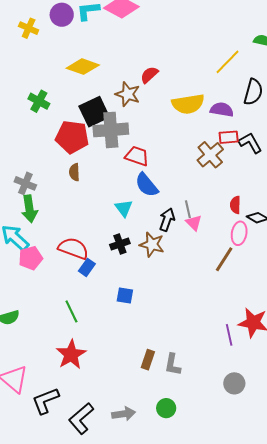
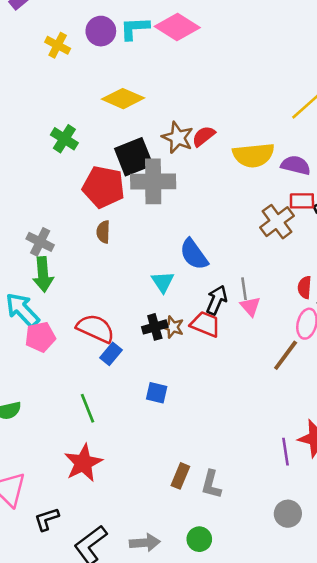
red semicircle: (149, 75) -> (204, 136), moved
red trapezoid: (137, 156) -> (205, 324), moved
brown star: (152, 245) -> (173, 327), moved, size x0.7
black L-shape: (45, 401) -> (47, 519), size x0.7

